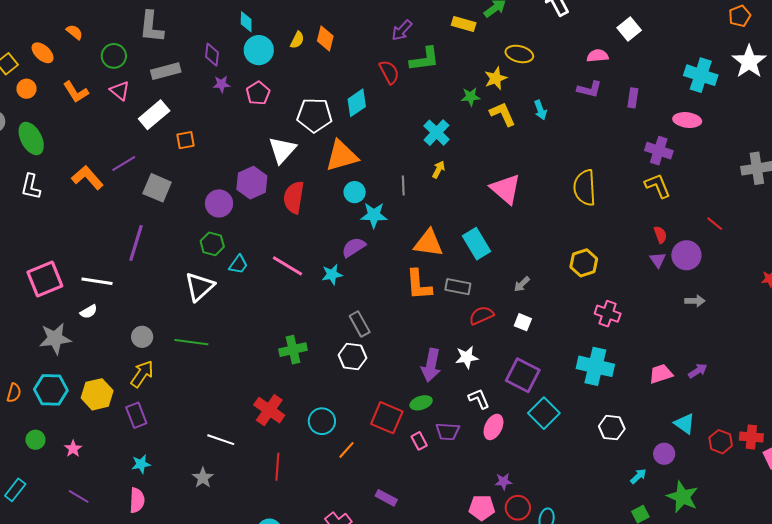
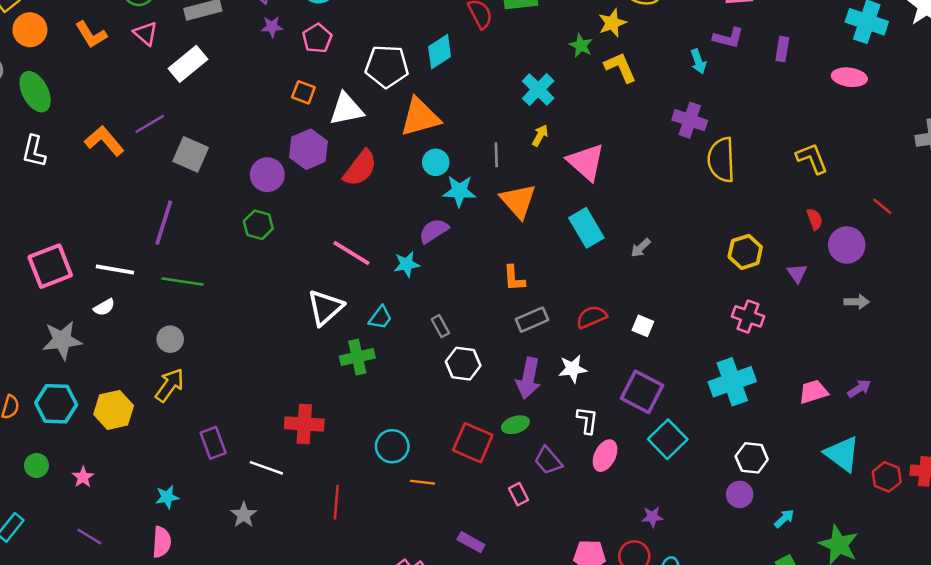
orange circle: (27, 89) -> (30, 30), size x1.4
green star: (471, 97) -> (581, 45), turned 30
cyan arrow: (540, 110) -> (698, 61), moved
orange square: (186, 140) -> (303, 92), moved, turned 30
white triangle: (282, 150) -> (346, 109), turned 36
purple cross: (659, 151) -> (690, 120), moved
pink triangle: (506, 189) -> (586, 162), moved
red semicircle: (294, 197) -> (360, 168), turned -152
orange triangle: (428, 243) -> (518, 201), moved, turned 40
purple triangle: (658, 260) -> (797, 273), moved
yellow hexagon: (584, 263) -> (745, 252), moved
cyan trapezoid: (238, 265) -> (380, 318), moved
gray arrow: (522, 284) -> (641, 248), moved
orange L-shape: (419, 285) -> (514, 278), size x0.7
white triangle: (199, 287) -> (325, 308), moved
gray rectangle: (458, 287) -> (532, 320), moved, turned -35
gray rectangle: (360, 324) -> (440, 326), size x0.7
green line: (191, 342) -> (183, 281), moved
white hexagon: (352, 356) -> (463, 364), moved
cyan cross: (595, 366) -> (732, 382), turned -33
white L-shape: (479, 399) -> (587, 420), turned 30
red cross: (269, 410) -> (304, 424), moved, turned -32
purple rectangle: (136, 415) -> (213, 443), moved
cyan triangle: (685, 424) -> (842, 454), size x1.4
purple trapezoid: (448, 431) -> (548, 461), turned 45
pink rectangle: (419, 441) -> (519, 494), moved
orange line: (347, 450) -> (422, 482), turned 54
purple circle: (664, 454) -> (740, 494), moved
purple star: (503, 481) -> (652, 517), moved

